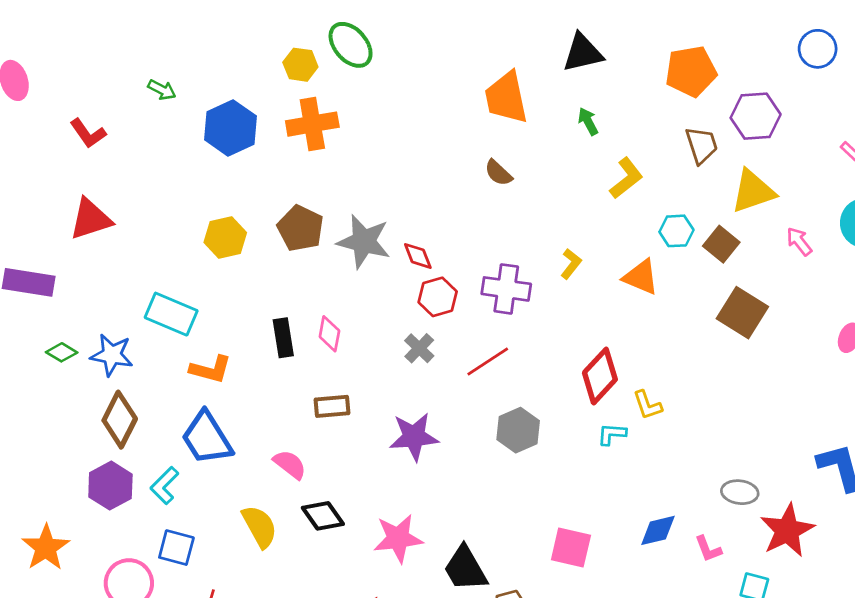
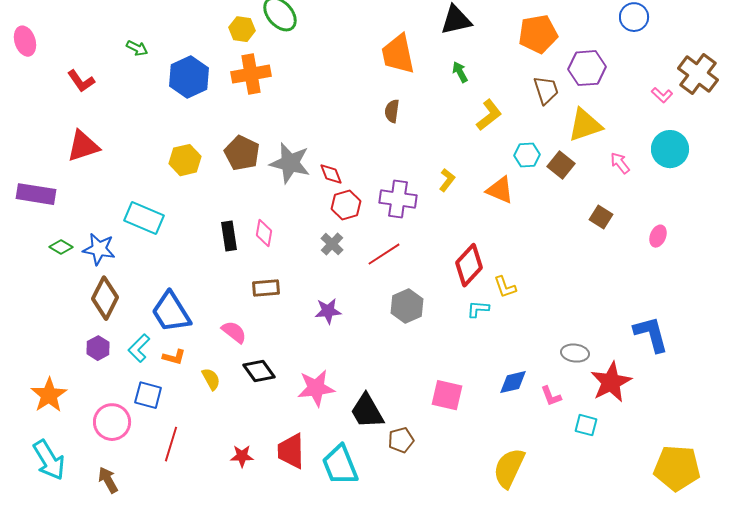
brown semicircle: (498, 173) -> (392, 111), turned 55
brown square: (742, 313) -> (601, 217), moved, size x0.6
orange L-shape: (211, 369) -> (174, 357), moved, size x0.7
purple star: (414, 437) -> (328, 311), size x0.7
purple hexagon: (110, 486) -> (98, 348), size x0.7
yellow semicircle: (260, 526) -> (211, 379), size x0.7

